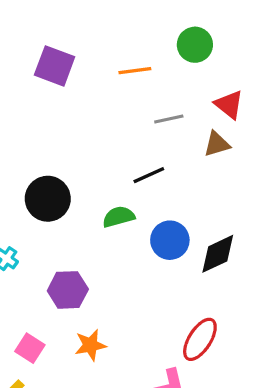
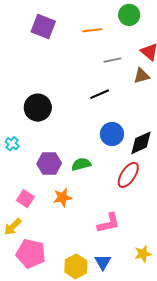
green semicircle: (119, 217) -> (81, 164), moved
red ellipse: (200, 339) -> (128, 175), moved

